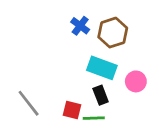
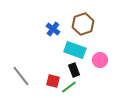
blue cross: (80, 26) -> (53, 29), moved
green line: (94, 118) -> (69, 87), turned -35

